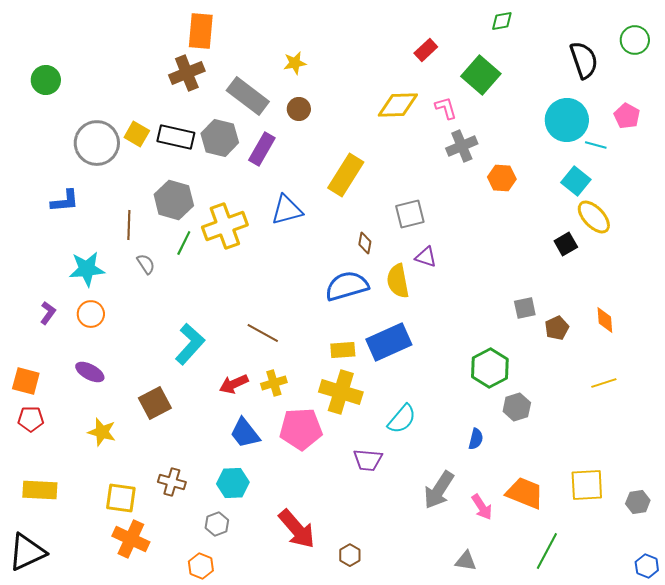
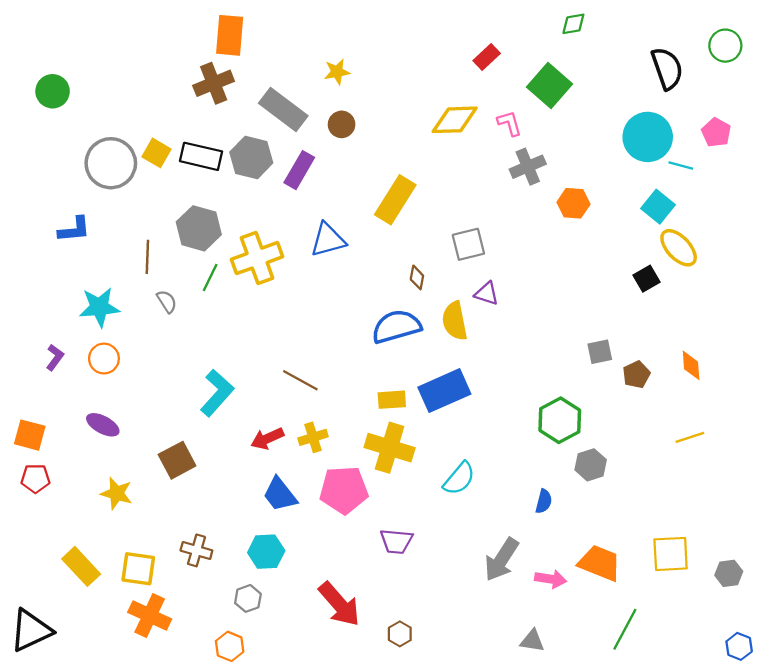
purple trapezoid: (368, 460) -> (396, 541), moved
yellow rectangle: (40, 490) -> (81, 566), moved, turned 44
pink arrow: (482, 507) -> (551, 579), turned -48

